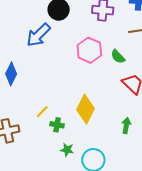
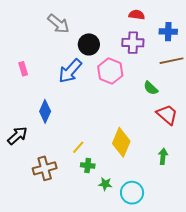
pink hexagon: (89, 50) -> (110, 71), moved
green cross: (57, 125) -> (88, 165), moved

